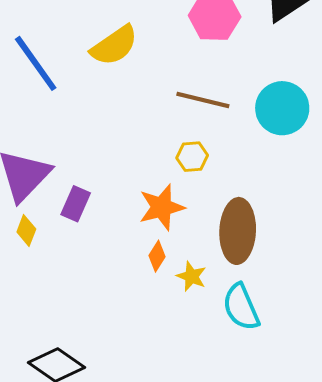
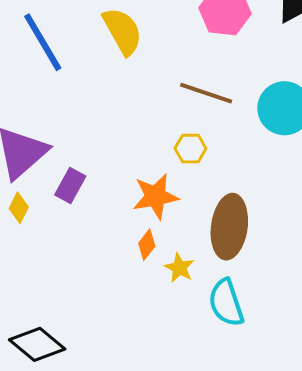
yellow semicircle: (114, 46) -> (123, 31), turned -90

